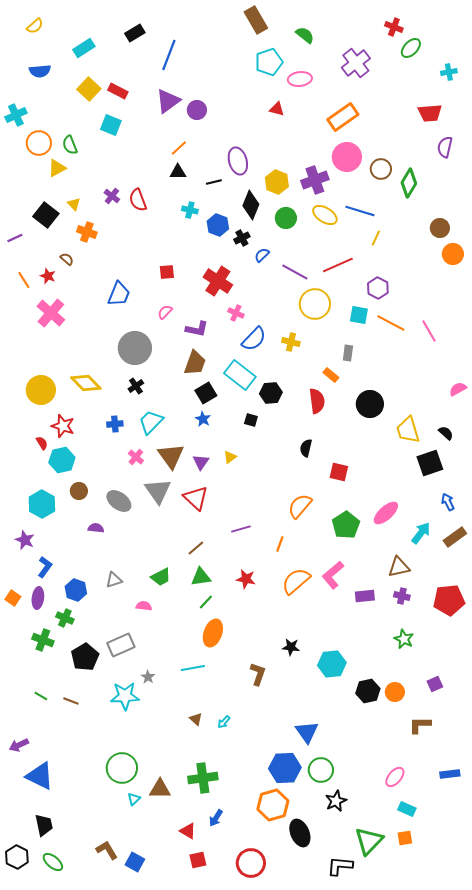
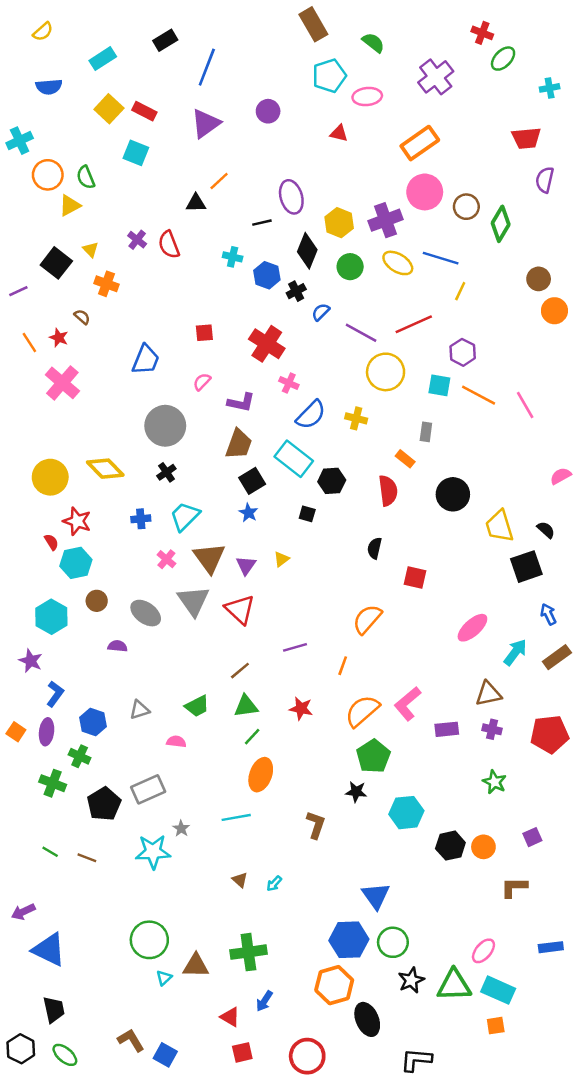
purple circle: (197, 110) -> (268, 111), moved
black triangle: (178, 172) -> (196, 203), moved
green pentagon: (346, 525) -> (373, 756), moved
cyan rectangle: (407, 809) -> (498, 990), size x1.5
green triangle: (369, 841) -> (454, 985), moved, turned 44

